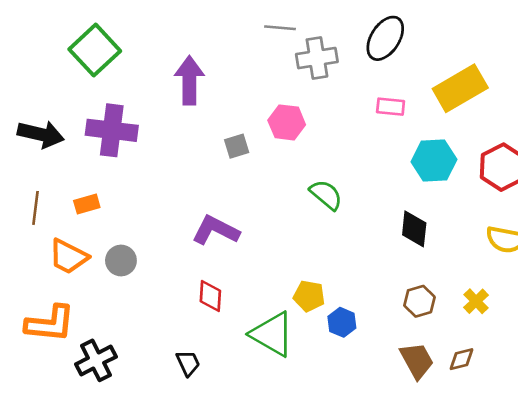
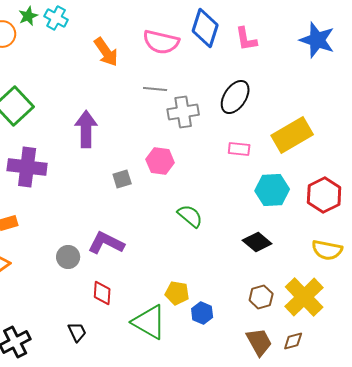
black diamond: (414, 229) -> (257, 242), turned -56
gray circle: (121, 260) -> (68, 257), moved
yellow cross: (476, 301) -> (304, 297), size x2.0
black trapezoid: (188, 363) -> (77, 332), moved

